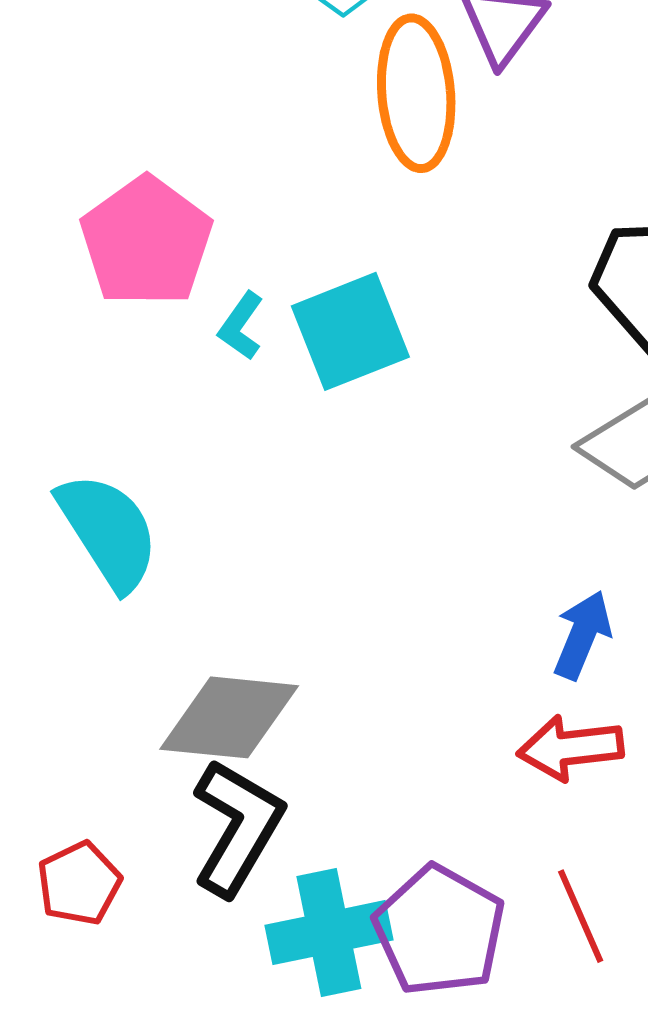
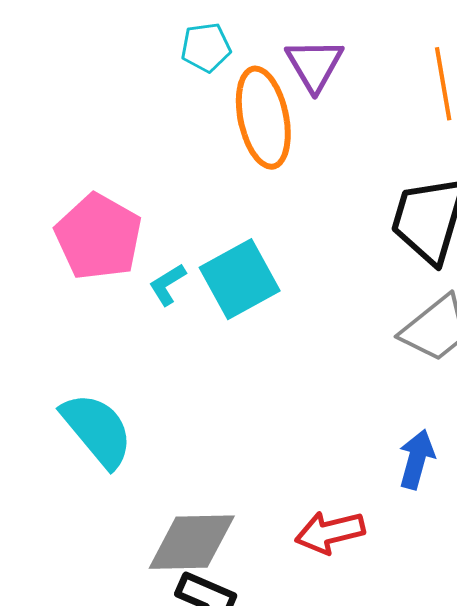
cyan L-shape: (241, 326) -> (167, 285), turned 30
red arrow: (570, 748) -> (330, 532), moved

